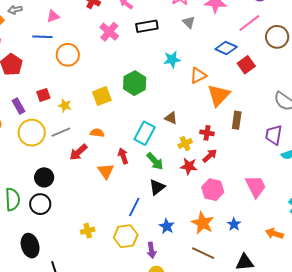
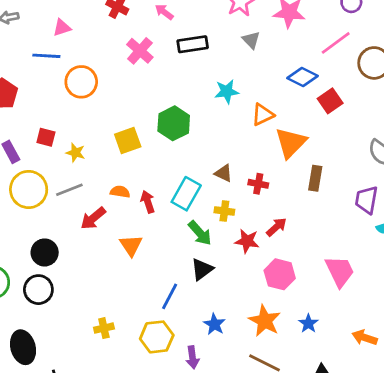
red square: (43, 95) -> (46, 137), turned 32
red cross: (207, 133) -> (258, 184), moved
yellow cross: (185, 144) -> (224, 211), moved, turned 32
red arrow: (123, 156) -> (148, 202), moved

